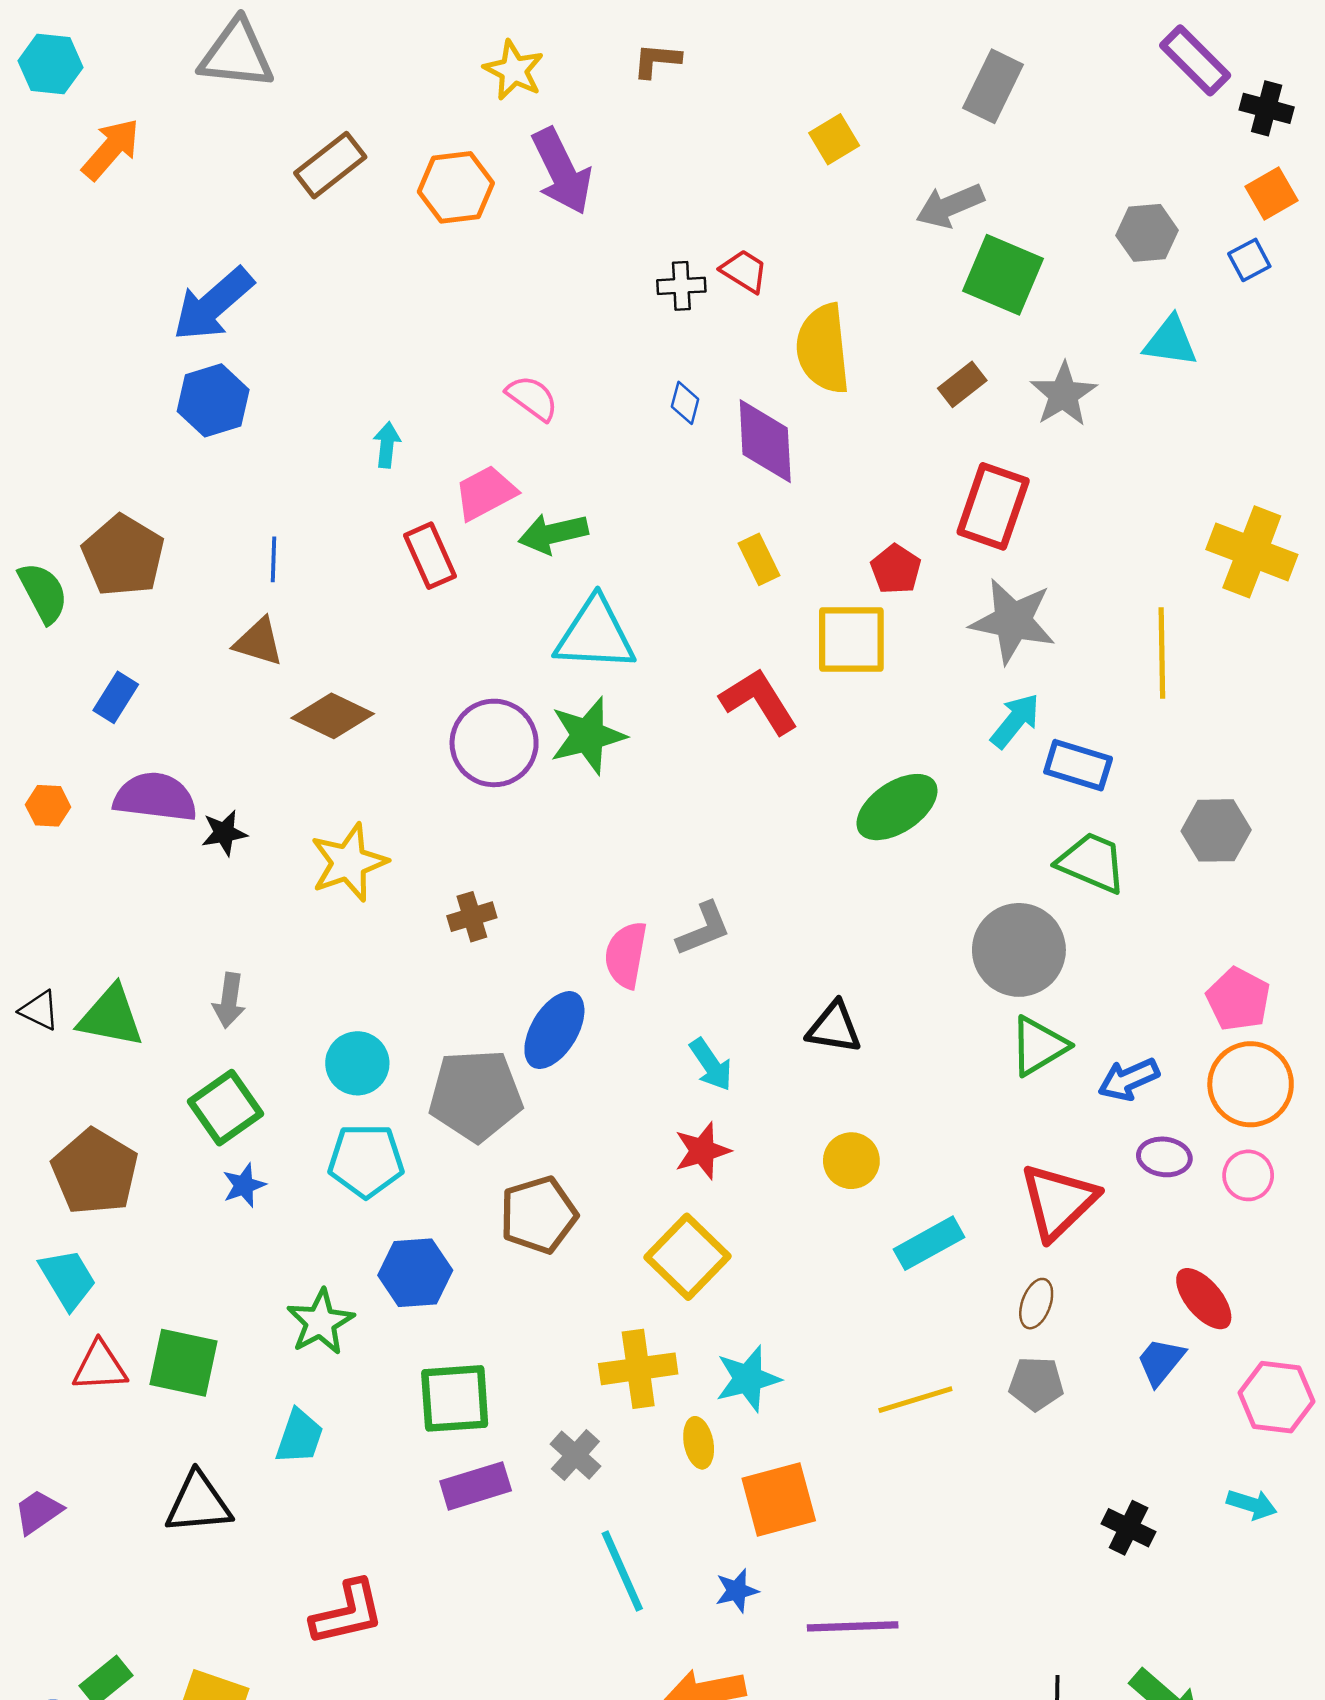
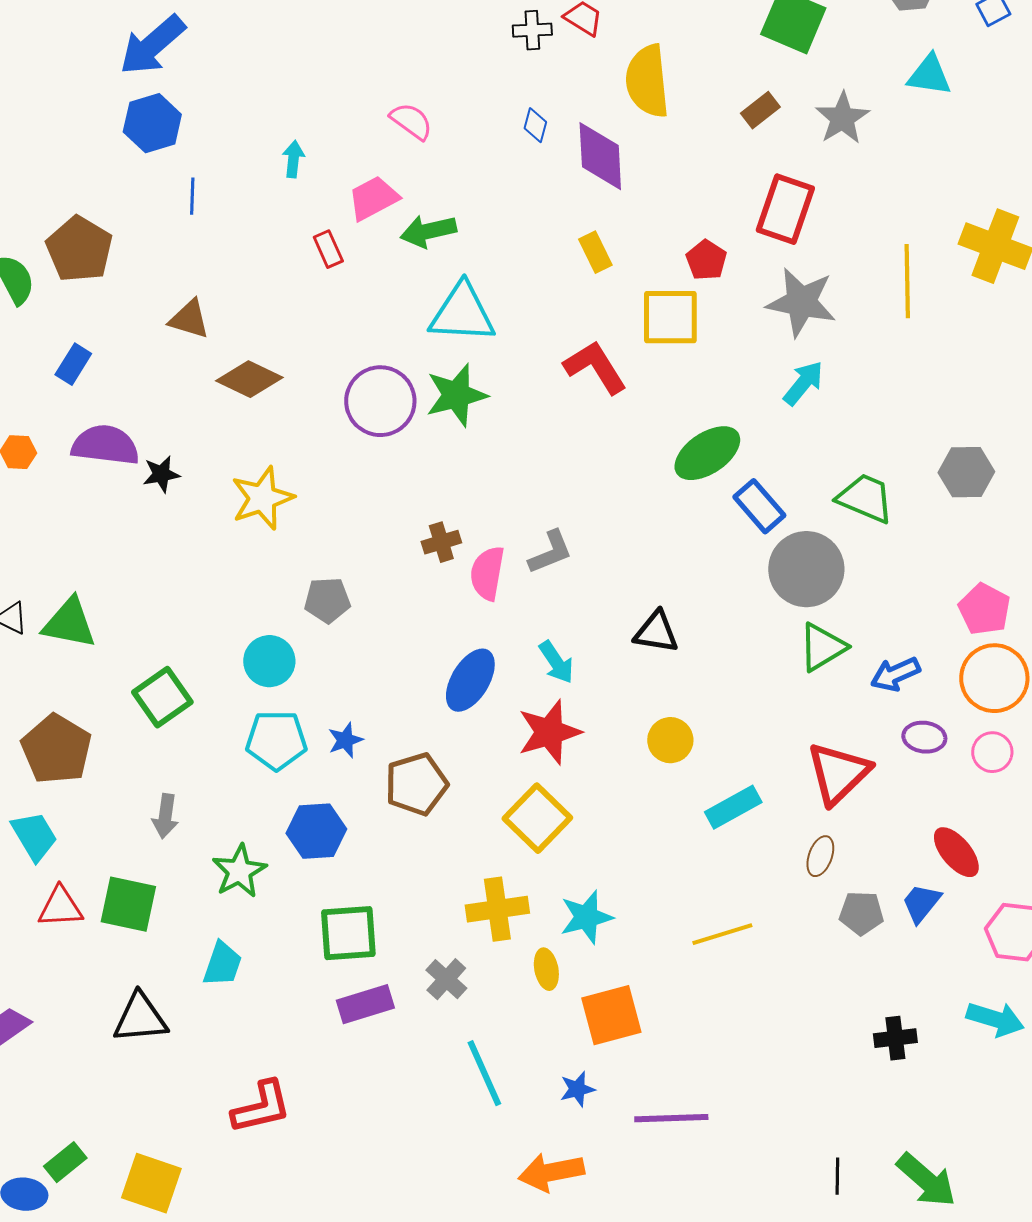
red rectangle: (430, 556) -> (328, 249), size x0.7
blue line: (274, 559) -> (192, 196), moved
yellow line: (1162, 653) -> (907, 281), moved
blue rectangle: (1078, 765) -> (759, 506), moved, turned 32
brown cross: (472, 917) -> (441, 542), moved
gray arrow: (229, 1000) -> (165, 816), moved
blue ellipse: (554, 1030) -> (470, 680), moved
gray pentagon: (476, 1095) -> (327, 600), moved, size x0.6
red star: (702, 1151) -> (549, 732), size x1.4
blue star: (244, 1185) -> (345, 740), moved
gray pentagon: (1036, 1384) -> (861, 913), moved
cyan arrow: (1252, 1504) -> (995, 1019), size x1.4
black cross: (1129, 1528) -> (895, 1038), turned -33

